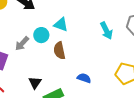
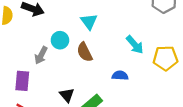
cyan triangle: (61, 25) -> (89, 21), moved, turned 49
cyan arrow: (106, 31) -> (135, 45), moved

